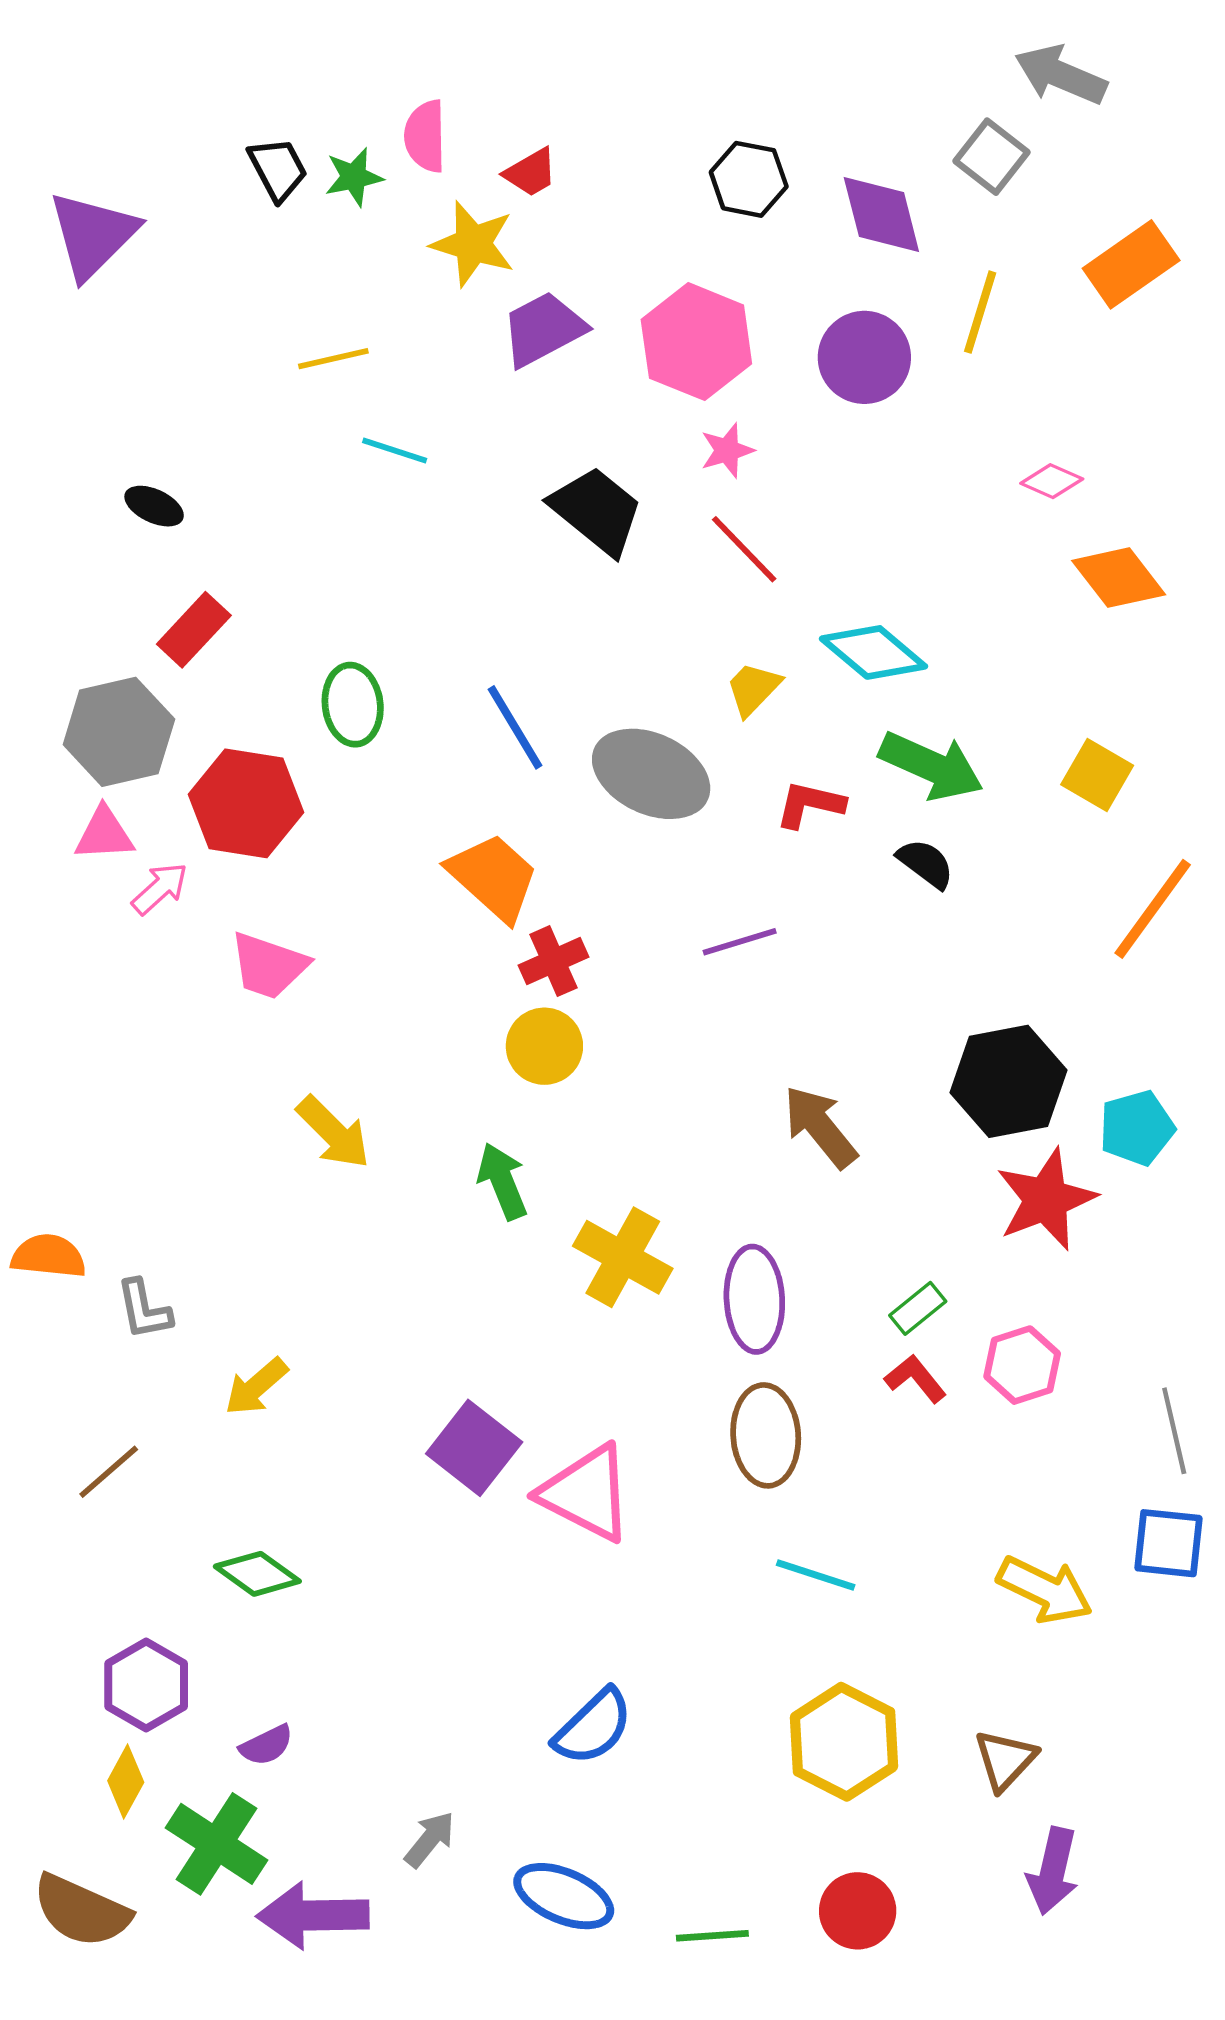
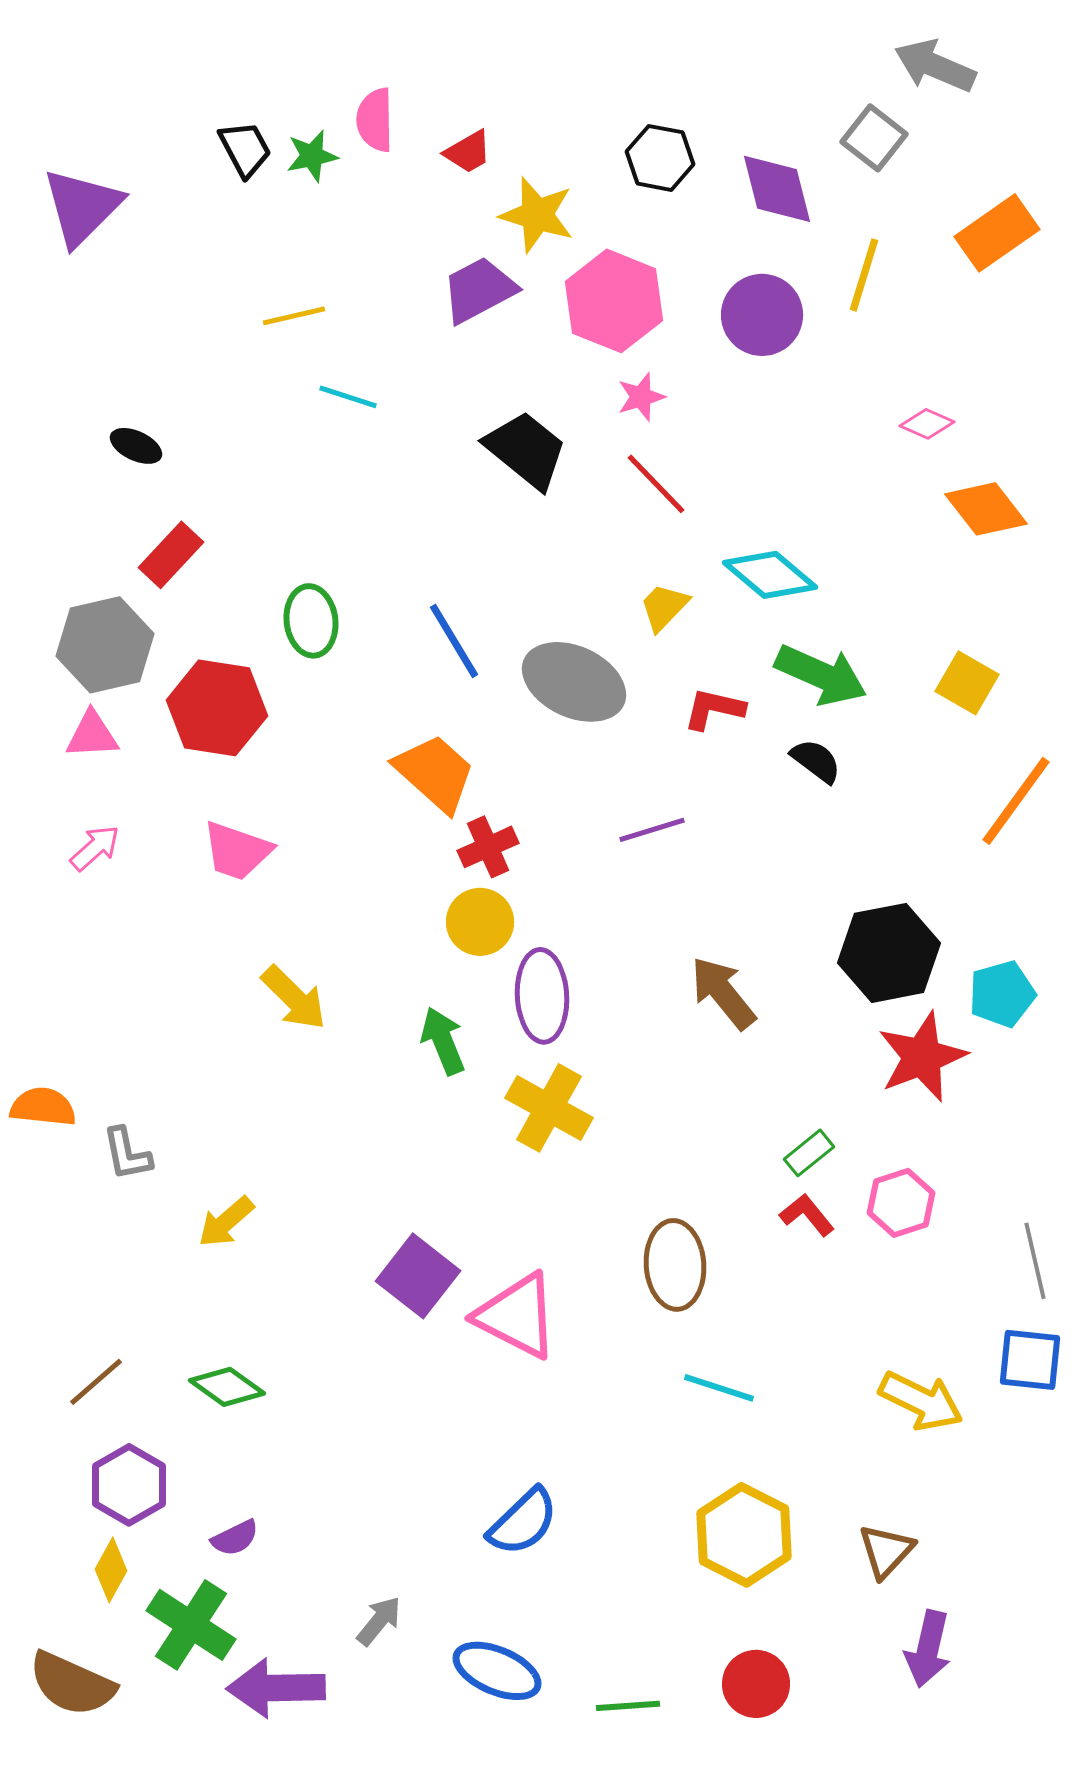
yellow star: (473, 244) -> (537, 215), moved
pink arrow: (160, 888) -> (95, 848), moved
purple ellipse: (754, 1299) -> (542, 996), moved
brown line: (109, 1472) -> (96, 1382), moved

